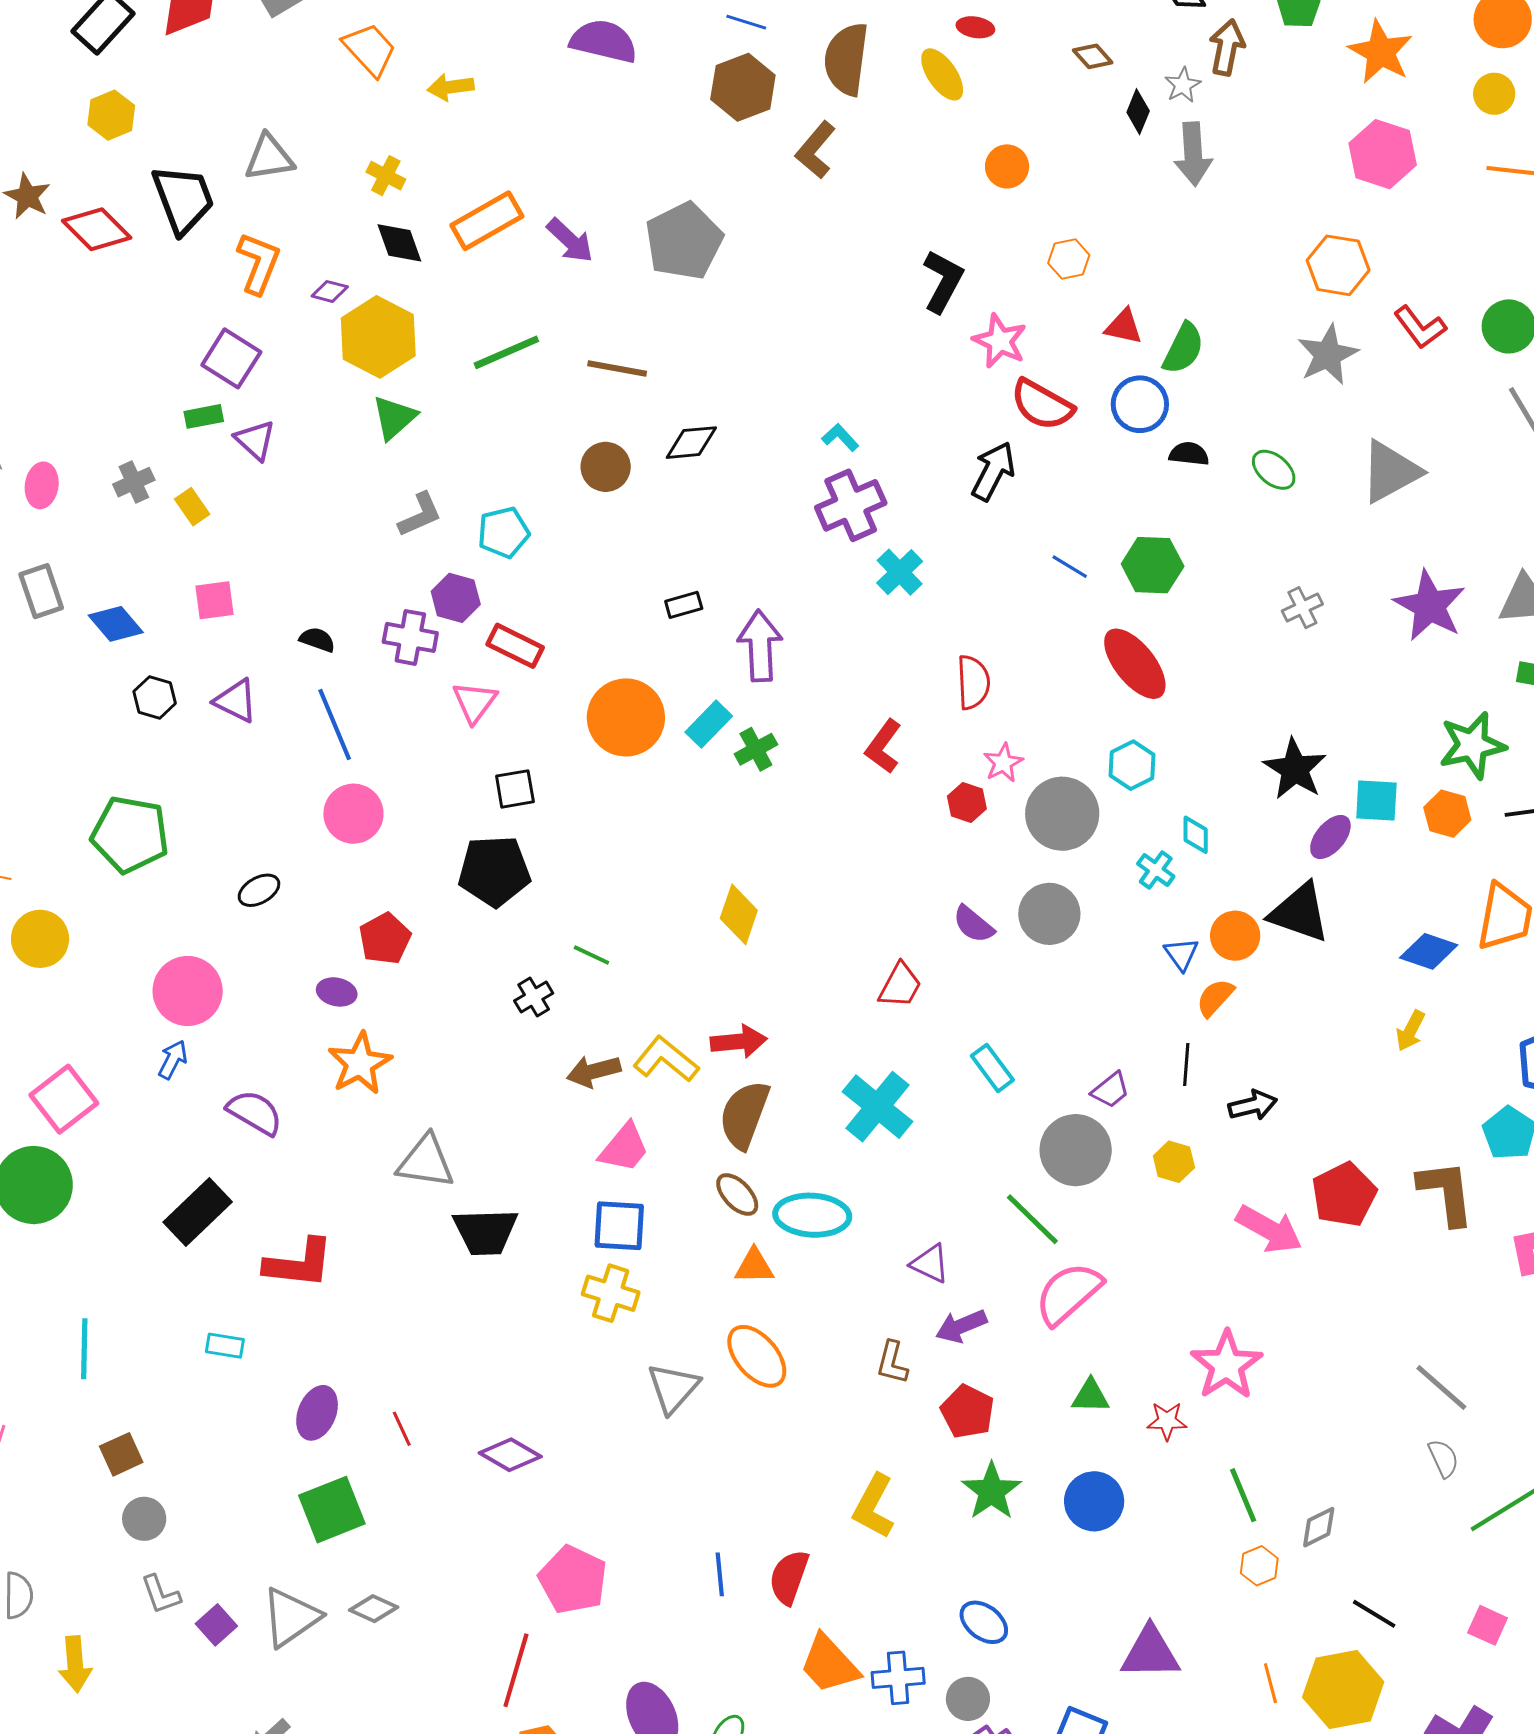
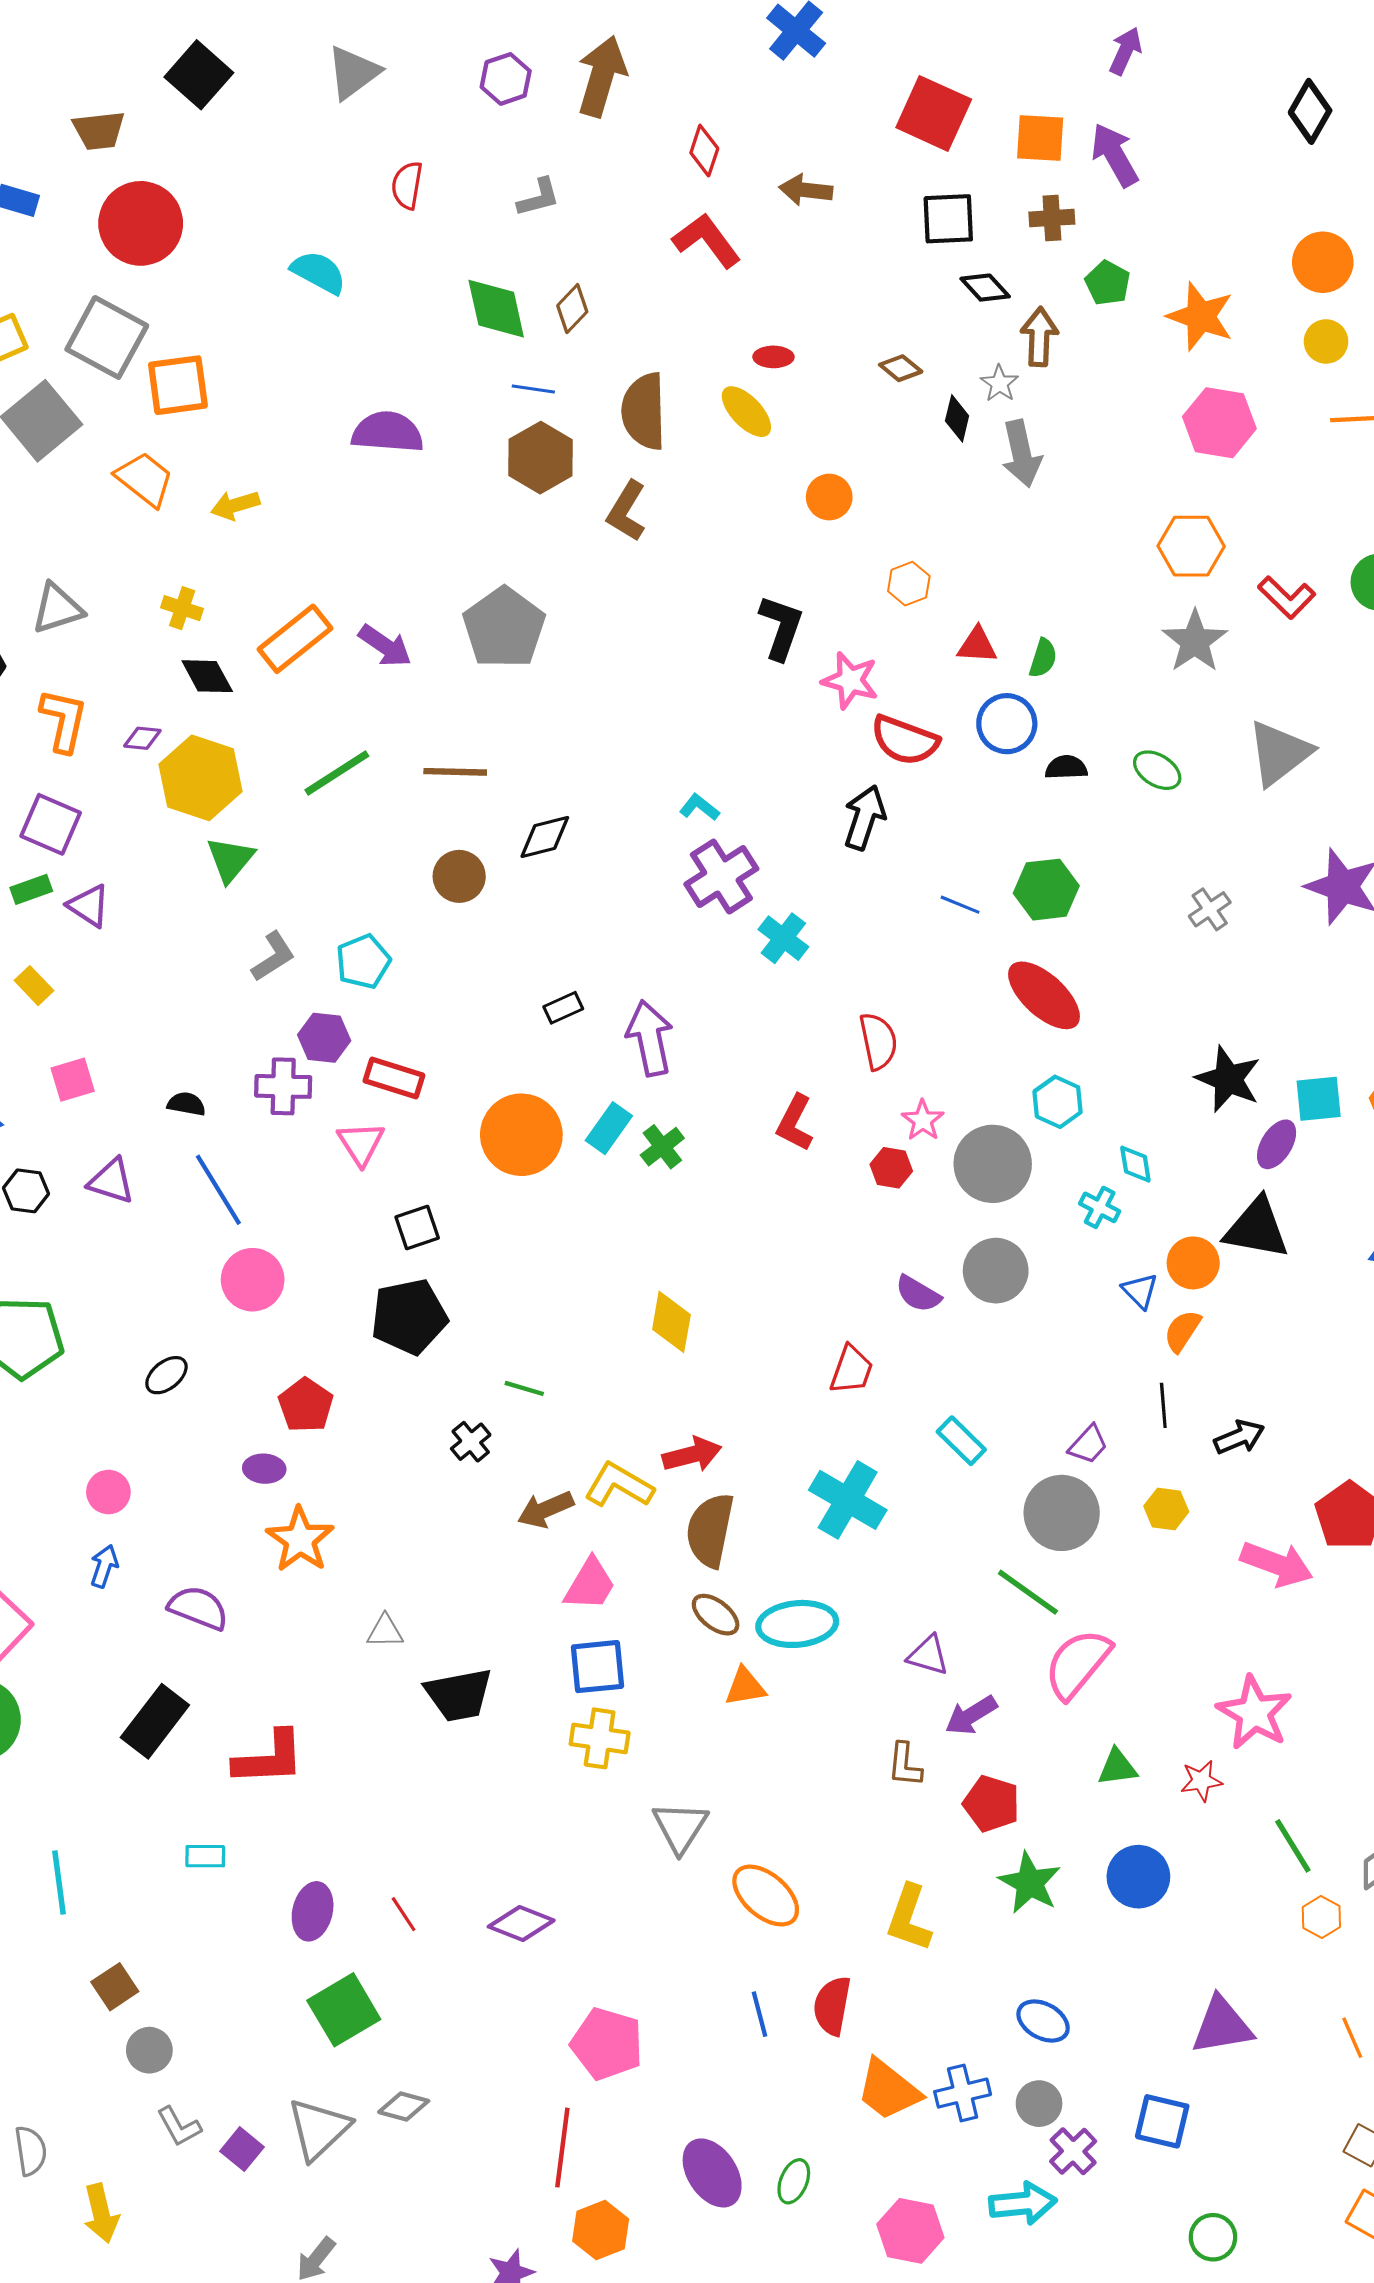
green semicircle: (1183, 348) -> (1043, 658), size x0.7
pink circle: (188, 991) -> (108, 1492), size x0.6
gray triangle: (426, 1162) -> (385, 1631), size x0.6
orange ellipse: (757, 1356) -> (766, 1896), moved

